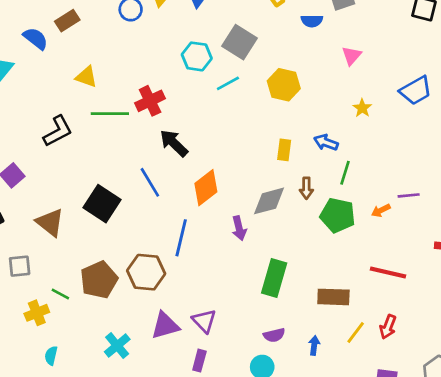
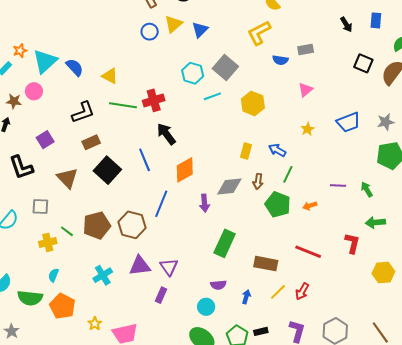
brown rectangle: (67, 21) -> (91, 142), moved
blue semicircle: (36, 38) -> (75, 67), moved
purple line: (409, 195) -> (338, 185), moved

